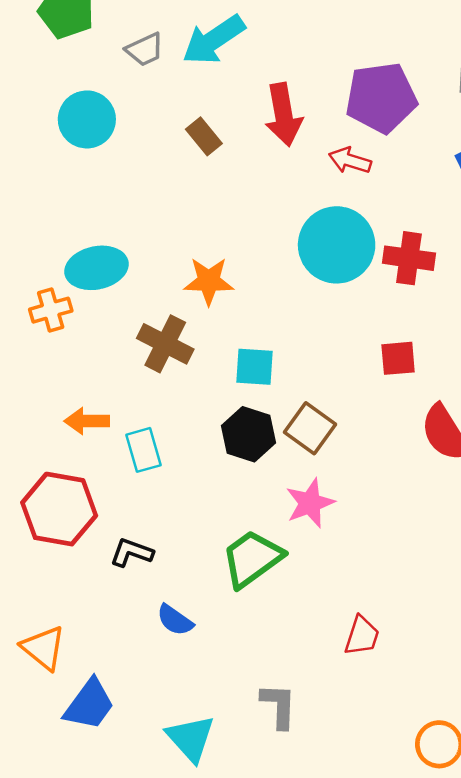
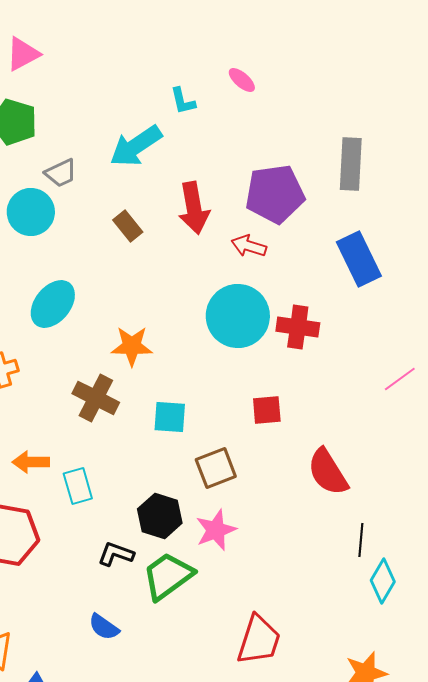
gray trapezoid: (145, 49) -> (61, 173), moved
cyan ellipse: (97, 268) -> (53, 304), moved, turned -39
red square: (398, 358) -> (267, 410), moved
brown square: (310, 428) -> (216, 468), turned 33
black hexagon: (248, 434) -> (160, 516), moved
black L-shape: (131, 553) -> (116, 554), moved
red trapezoid: (362, 636) -> (259, 640), size x1.5

